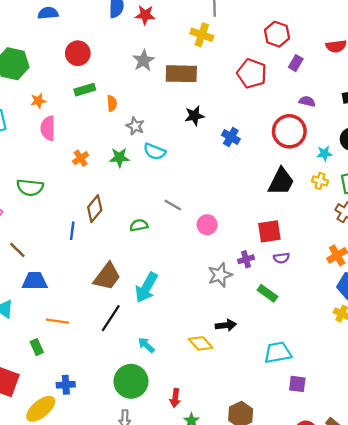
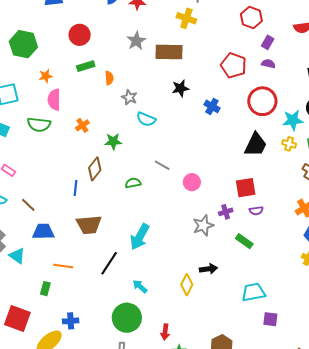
red pentagon: (252, 73) -> (234, 65), moved
purple semicircle: (307, 101) -> (268, 64), moved
cyan star: (324, 153) -> (293, 120), size x1.5
green star: (119, 158) -> (113, 141), moved
green semicircle: (30, 187) -> (39, 125), moved
brown trapezoid: (107, 276) -> (89, 225), moved, turned 48
yellow diamond: (201, 343) -> (187, 285), turned 70
green rectangle: (37, 347) -> (45, 289), turned 40

